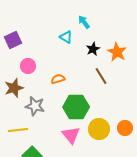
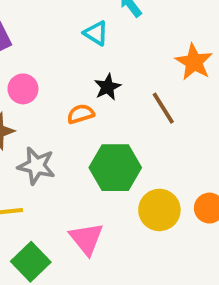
black star: (93, 49) -> (108, 87), moved
pink triangle: (71, 135) -> (86, 239), moved

